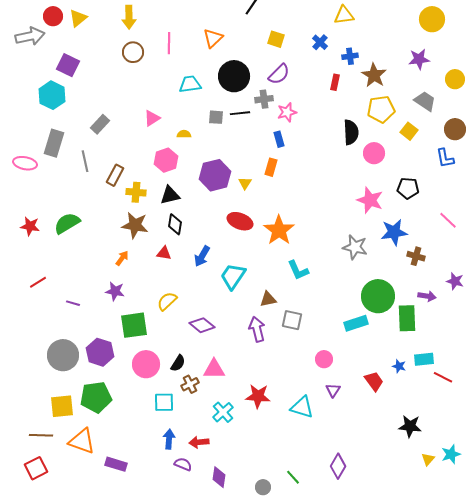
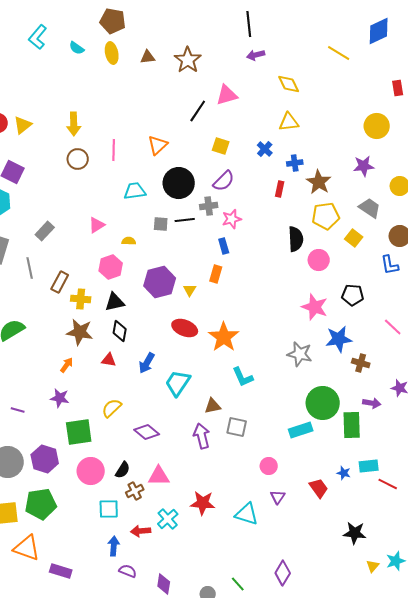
red arrow: (199, 442) -> (141, 531), moved

